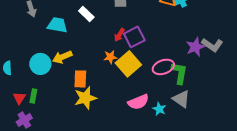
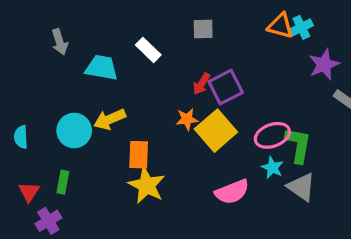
purple star: (195, 47) -> (324, 64), moved
red triangle: (19, 98) -> (29, 192), moved
yellow star: (85, 98) -> (147, 185), turned -30
cyan star: (159, 109) -> (272, 168), moved

